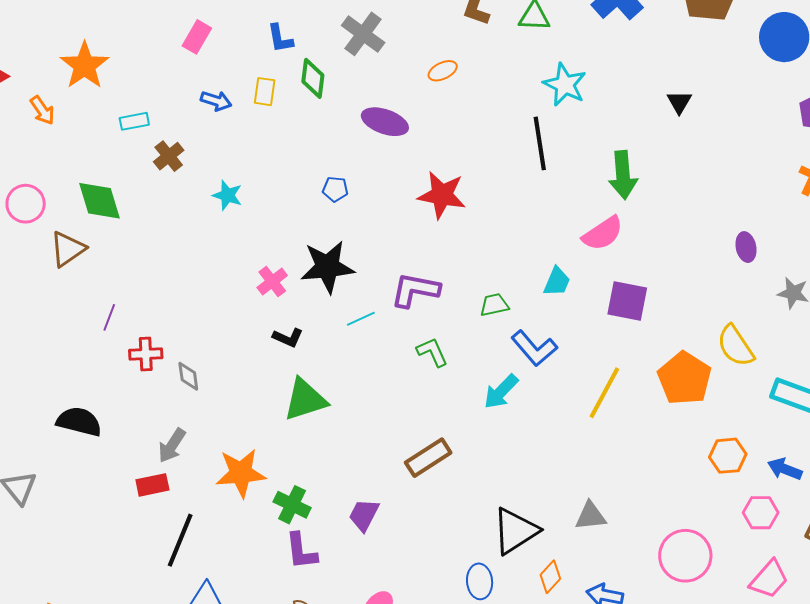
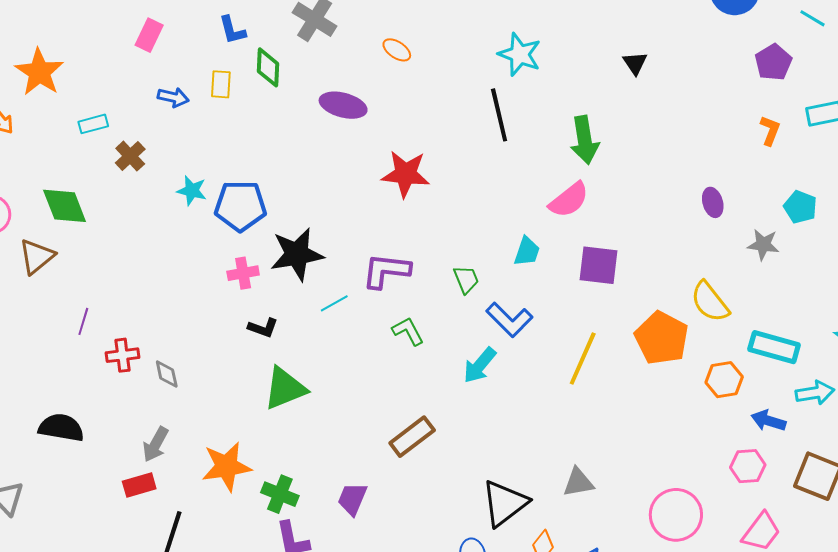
orange ellipse: (443, 71) -> (397, 50), turned 64
blue pentagon: (335, 189) -> (240, 206), moved, size x2.0
pink cross: (272, 282) -> (243, 273), turned 32
green trapezoid: (494, 305) -> (466, 279), turned 84
orange hexagon: (728, 456) -> (724, 380), moved

